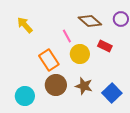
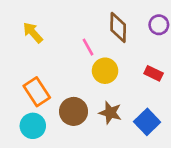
brown diamond: (90, 21) -> (118, 27), turned 50
red rectangle: (105, 46) -> (154, 73), moved
orange rectangle: (49, 60) -> (37, 92), moved

